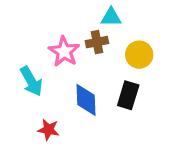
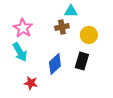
pink star: (64, 51) -> (23, 28), moved
blue diamond: (86, 100) -> (55, 64), turned 50

